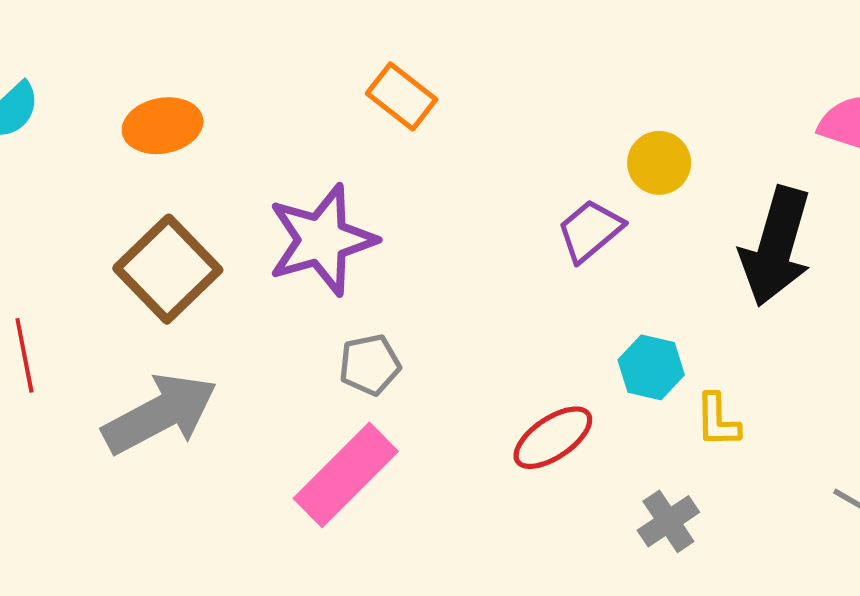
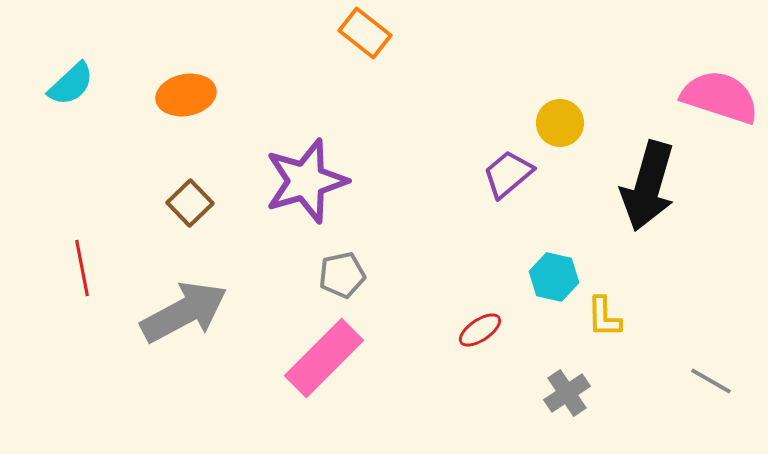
orange rectangle: (402, 96) -> (365, 33), moved
brown square: (168, 269) -> (190, 203), size x0.6
red ellipse: (553, 438) -> (480, 330), size x0.7

